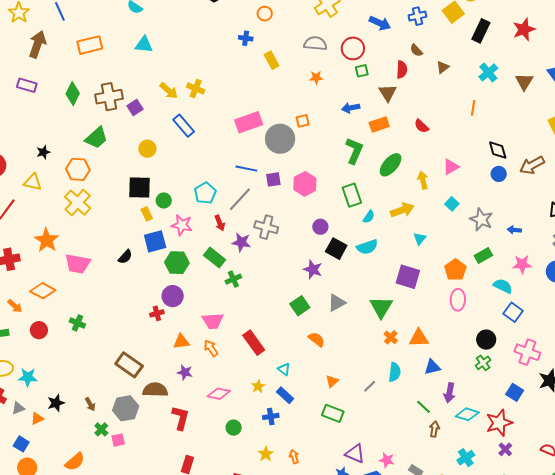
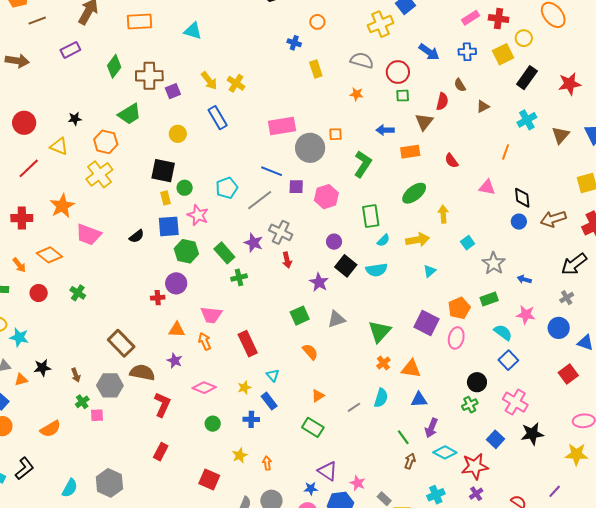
purple rectangle: (27, 85) -> (70, 50), turned -54
green L-shape: (354, 151) -> (363, 164), moved
pink triangle: (451, 167) -> (487, 187), moved, turned 30
red arrow: (220, 223) -> (287, 260), moved
purple square: (408, 277) -> (427, 323), moved

